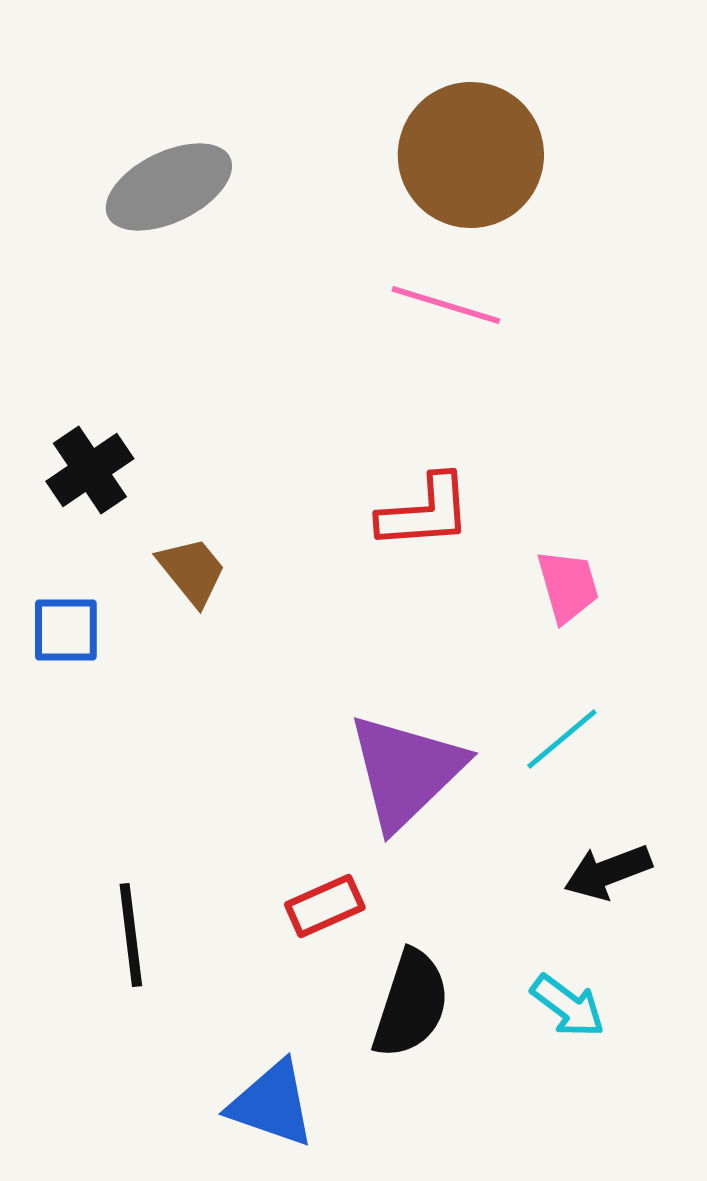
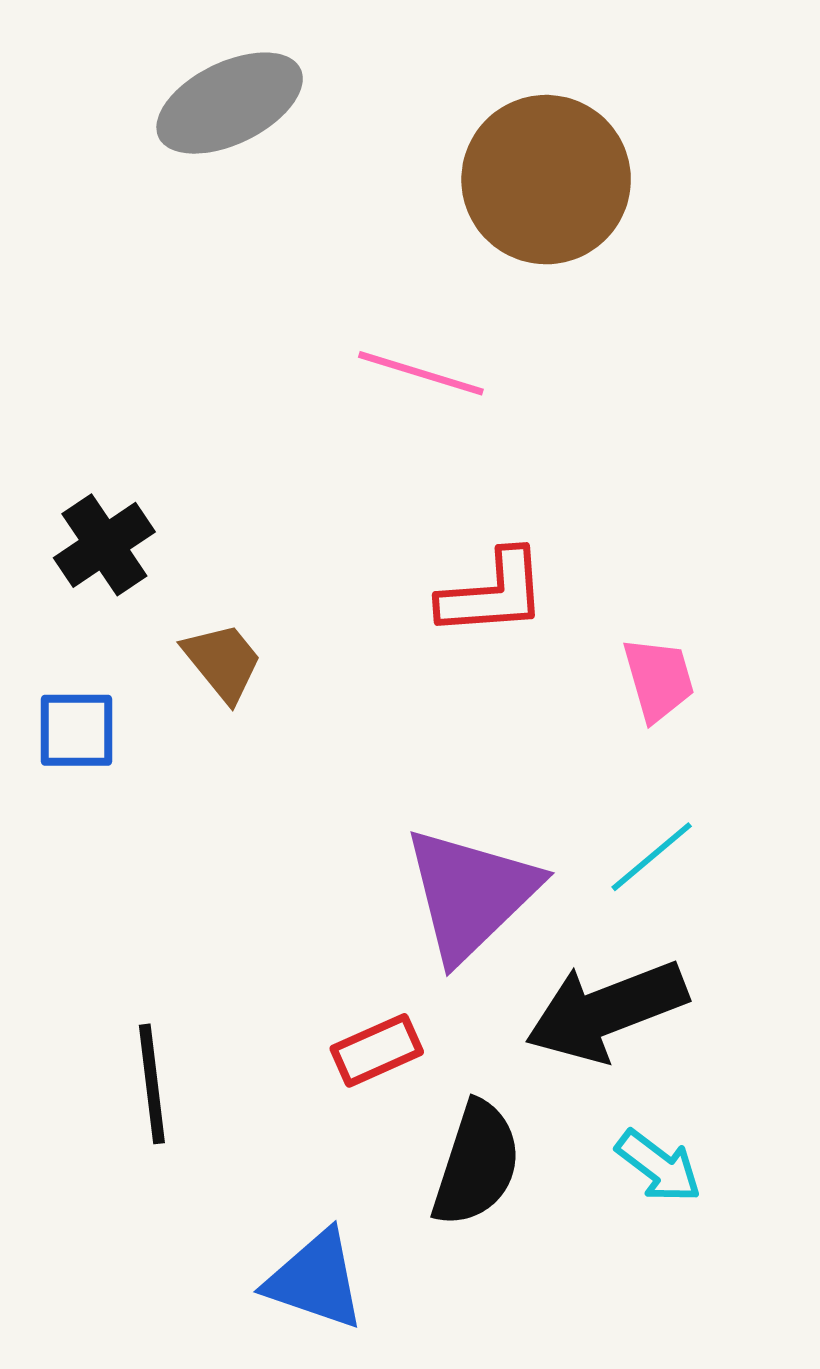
gray ellipse: (169, 187) -> (230, 103), moved
pink line: (446, 305) -> (421, 373), moved
black arrow: (608, 872) -> (606, 1011), moved, size x1.6

